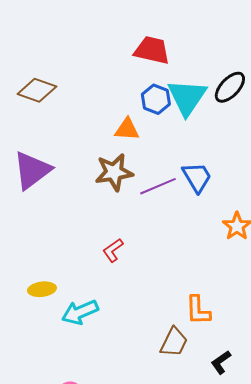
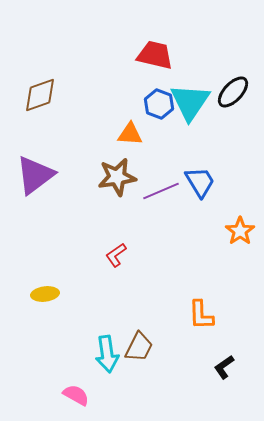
brown diamond: (37, 90) -> (40, 95), turned -39
cyan arrow: (80, 312) -> (107, 354), moved, turned -75
brown trapezoid: (174, 342) -> (139, 347), moved

